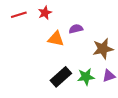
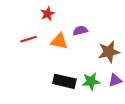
red line: (19, 15) -> (29, 39), moved
black rectangle: (61, 77) -> (64, 81), turned 55

